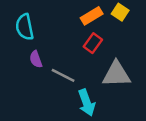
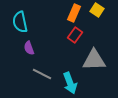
orange rectangle: (92, 16) -> (74, 13), turned -36
gray line: (63, 75) -> (42, 74), moved

